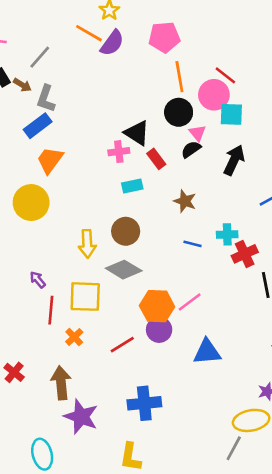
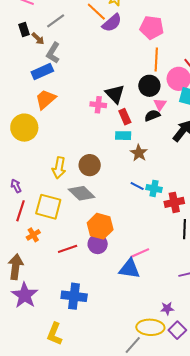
cyan rectangle: (132, 186) -> (123, 136), moved
cyan cross: (227, 234) -> (154, 188), moved
pink line: (190, 302) -> (140, 253), moved

